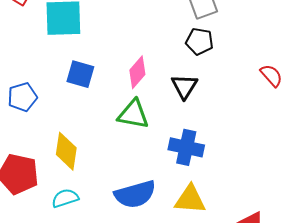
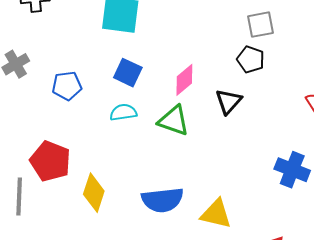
blue cross: (186, 147) -> (292, 170), moved
yellow diamond: (66, 151) -> (94, 193), moved
cyan semicircle: (65, 198) -> (123, 112), moved

